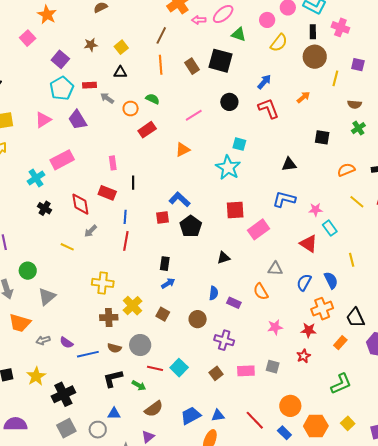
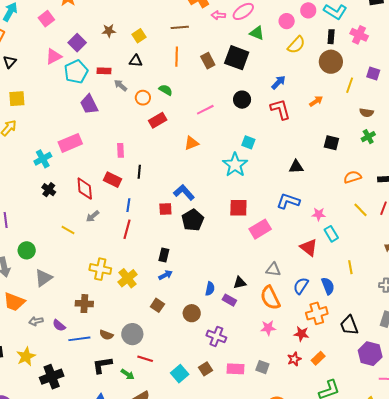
brown line: (161, 35) -> (180, 27), turned 54
pink triangle: (43, 120) -> (54, 56), moved
black triangle: (224, 258) -> (240, 283), moved
orange semicircle: (261, 292) -> (270, 298), moved, size x1.4
yellow cross: (133, 306) -> (128, 278), moved
brown cross: (109, 317) -> (84, 304), moved
orange rectangle: (340, 343) -> (318, 358), moved
cyan square: (179, 368) -> (180, 374), moved

